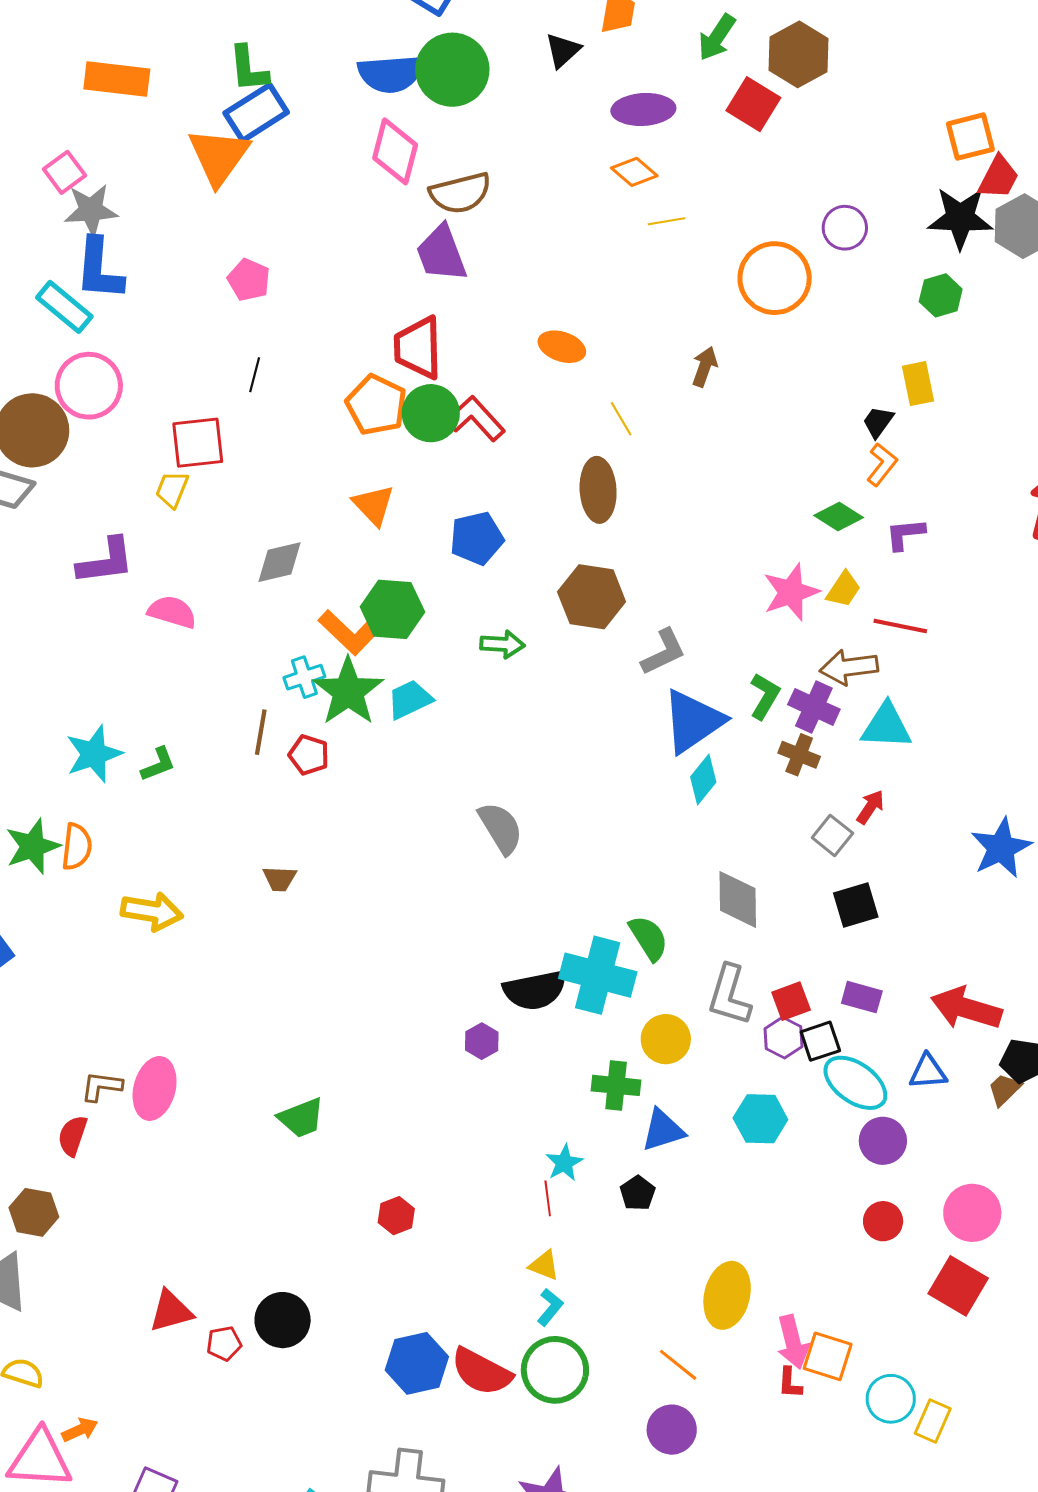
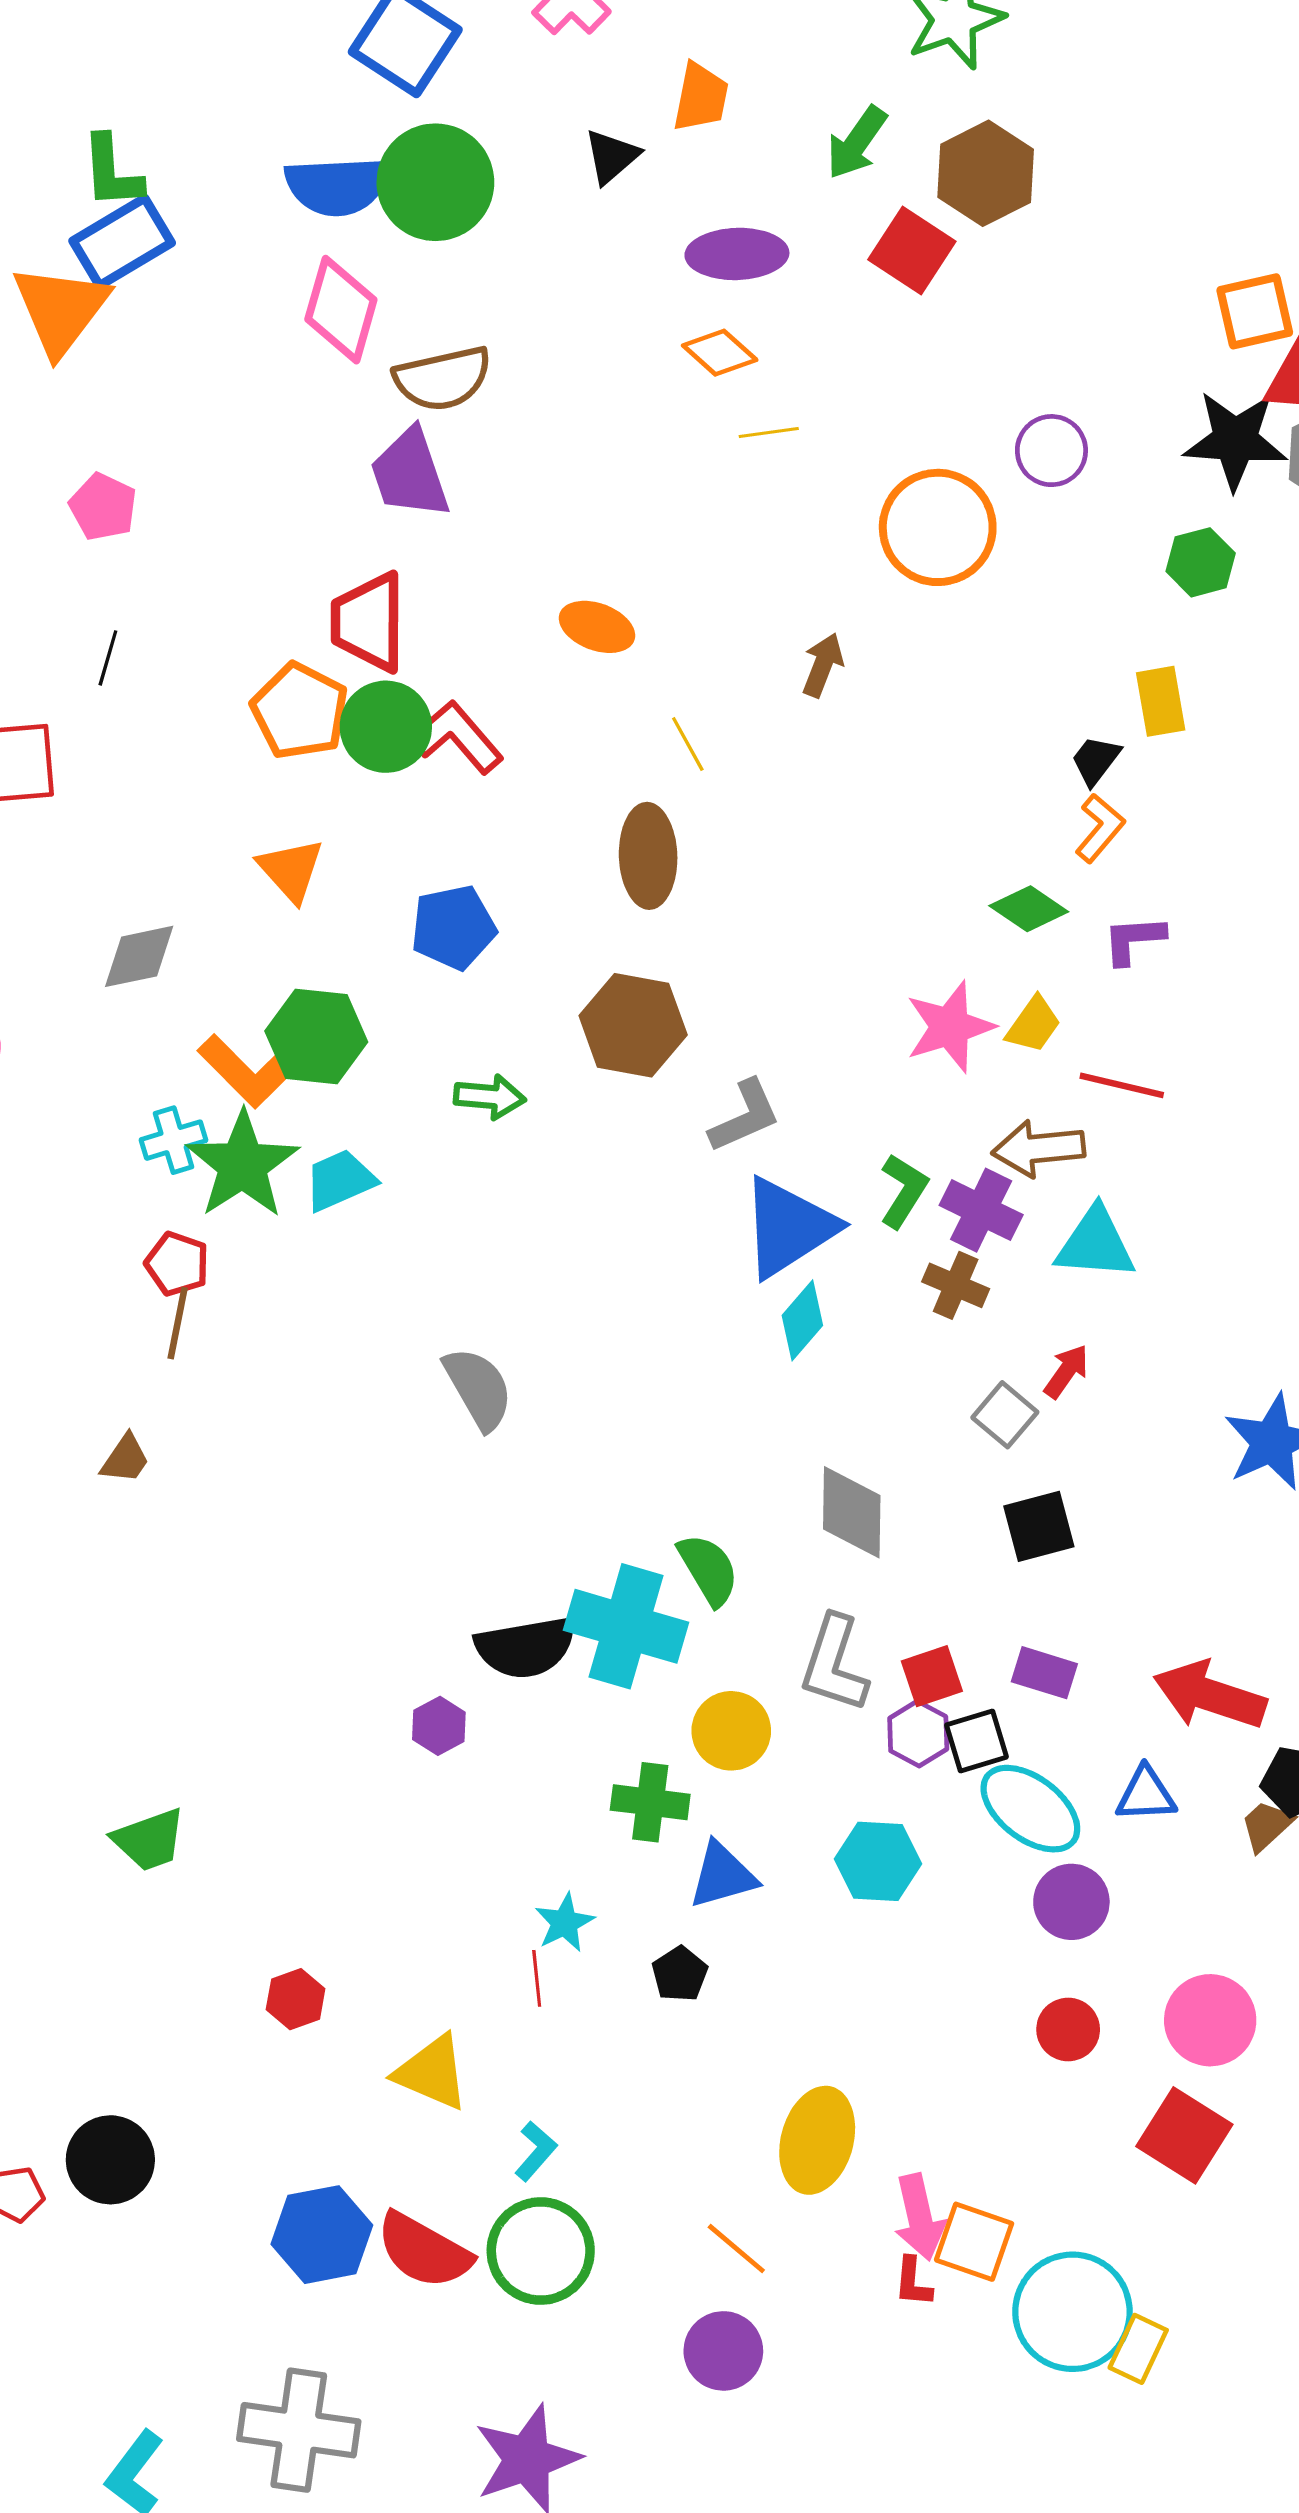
brown line: (261, 732) -> (178, 1323), moved
brown trapezoid: (280, 879) -> (125, 1459), turned -60
yellow triangle: (544, 1265) -> (432, 2072), moved, size x1.6
cyan circle: (891, 1399) -> (1072, 2312), size x1.5

